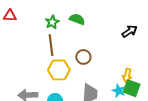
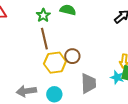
brown circle: (83, 57) -> (72, 56), moved

